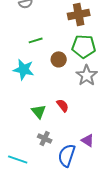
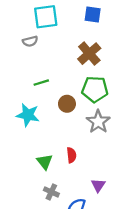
brown cross: (79, 14) -> (89, 54), turned -30
red semicircle: (63, 105) -> (71, 155), turned 32
purple triangle: (88, 140) -> (98, 185), moved, turned 32

